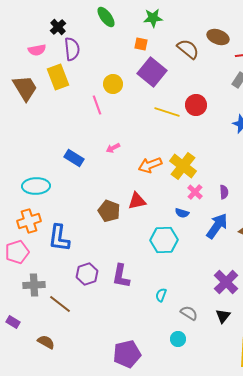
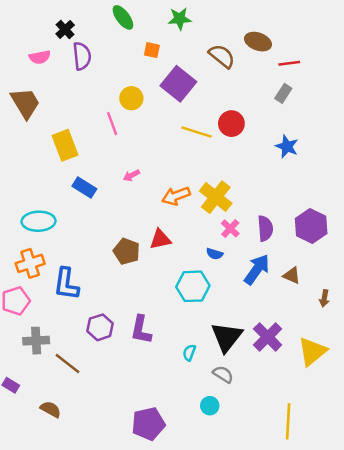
orange square: (141, 44) -> (152, 50), moved
yellow rectangle: (58, 77) -> (65, 145), moved
purple semicircle: (224, 192) -> (265, 228), size x1.5
black triangle: (223, 316) -> (227, 337), moved, size x1.8

